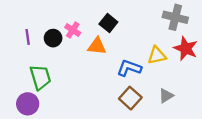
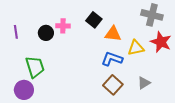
pink cross: (73, 30) -> (63, 26), turned -32
purple line: (28, 37) -> (16, 32), moved
orange triangle: (97, 46) -> (113, 34), moved

